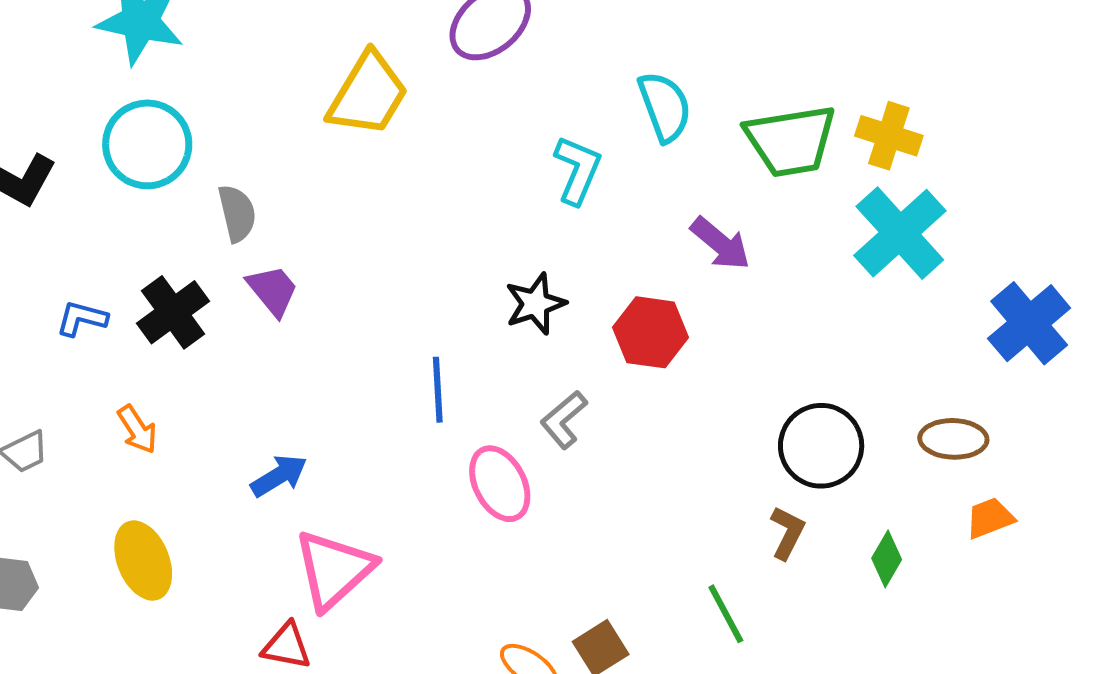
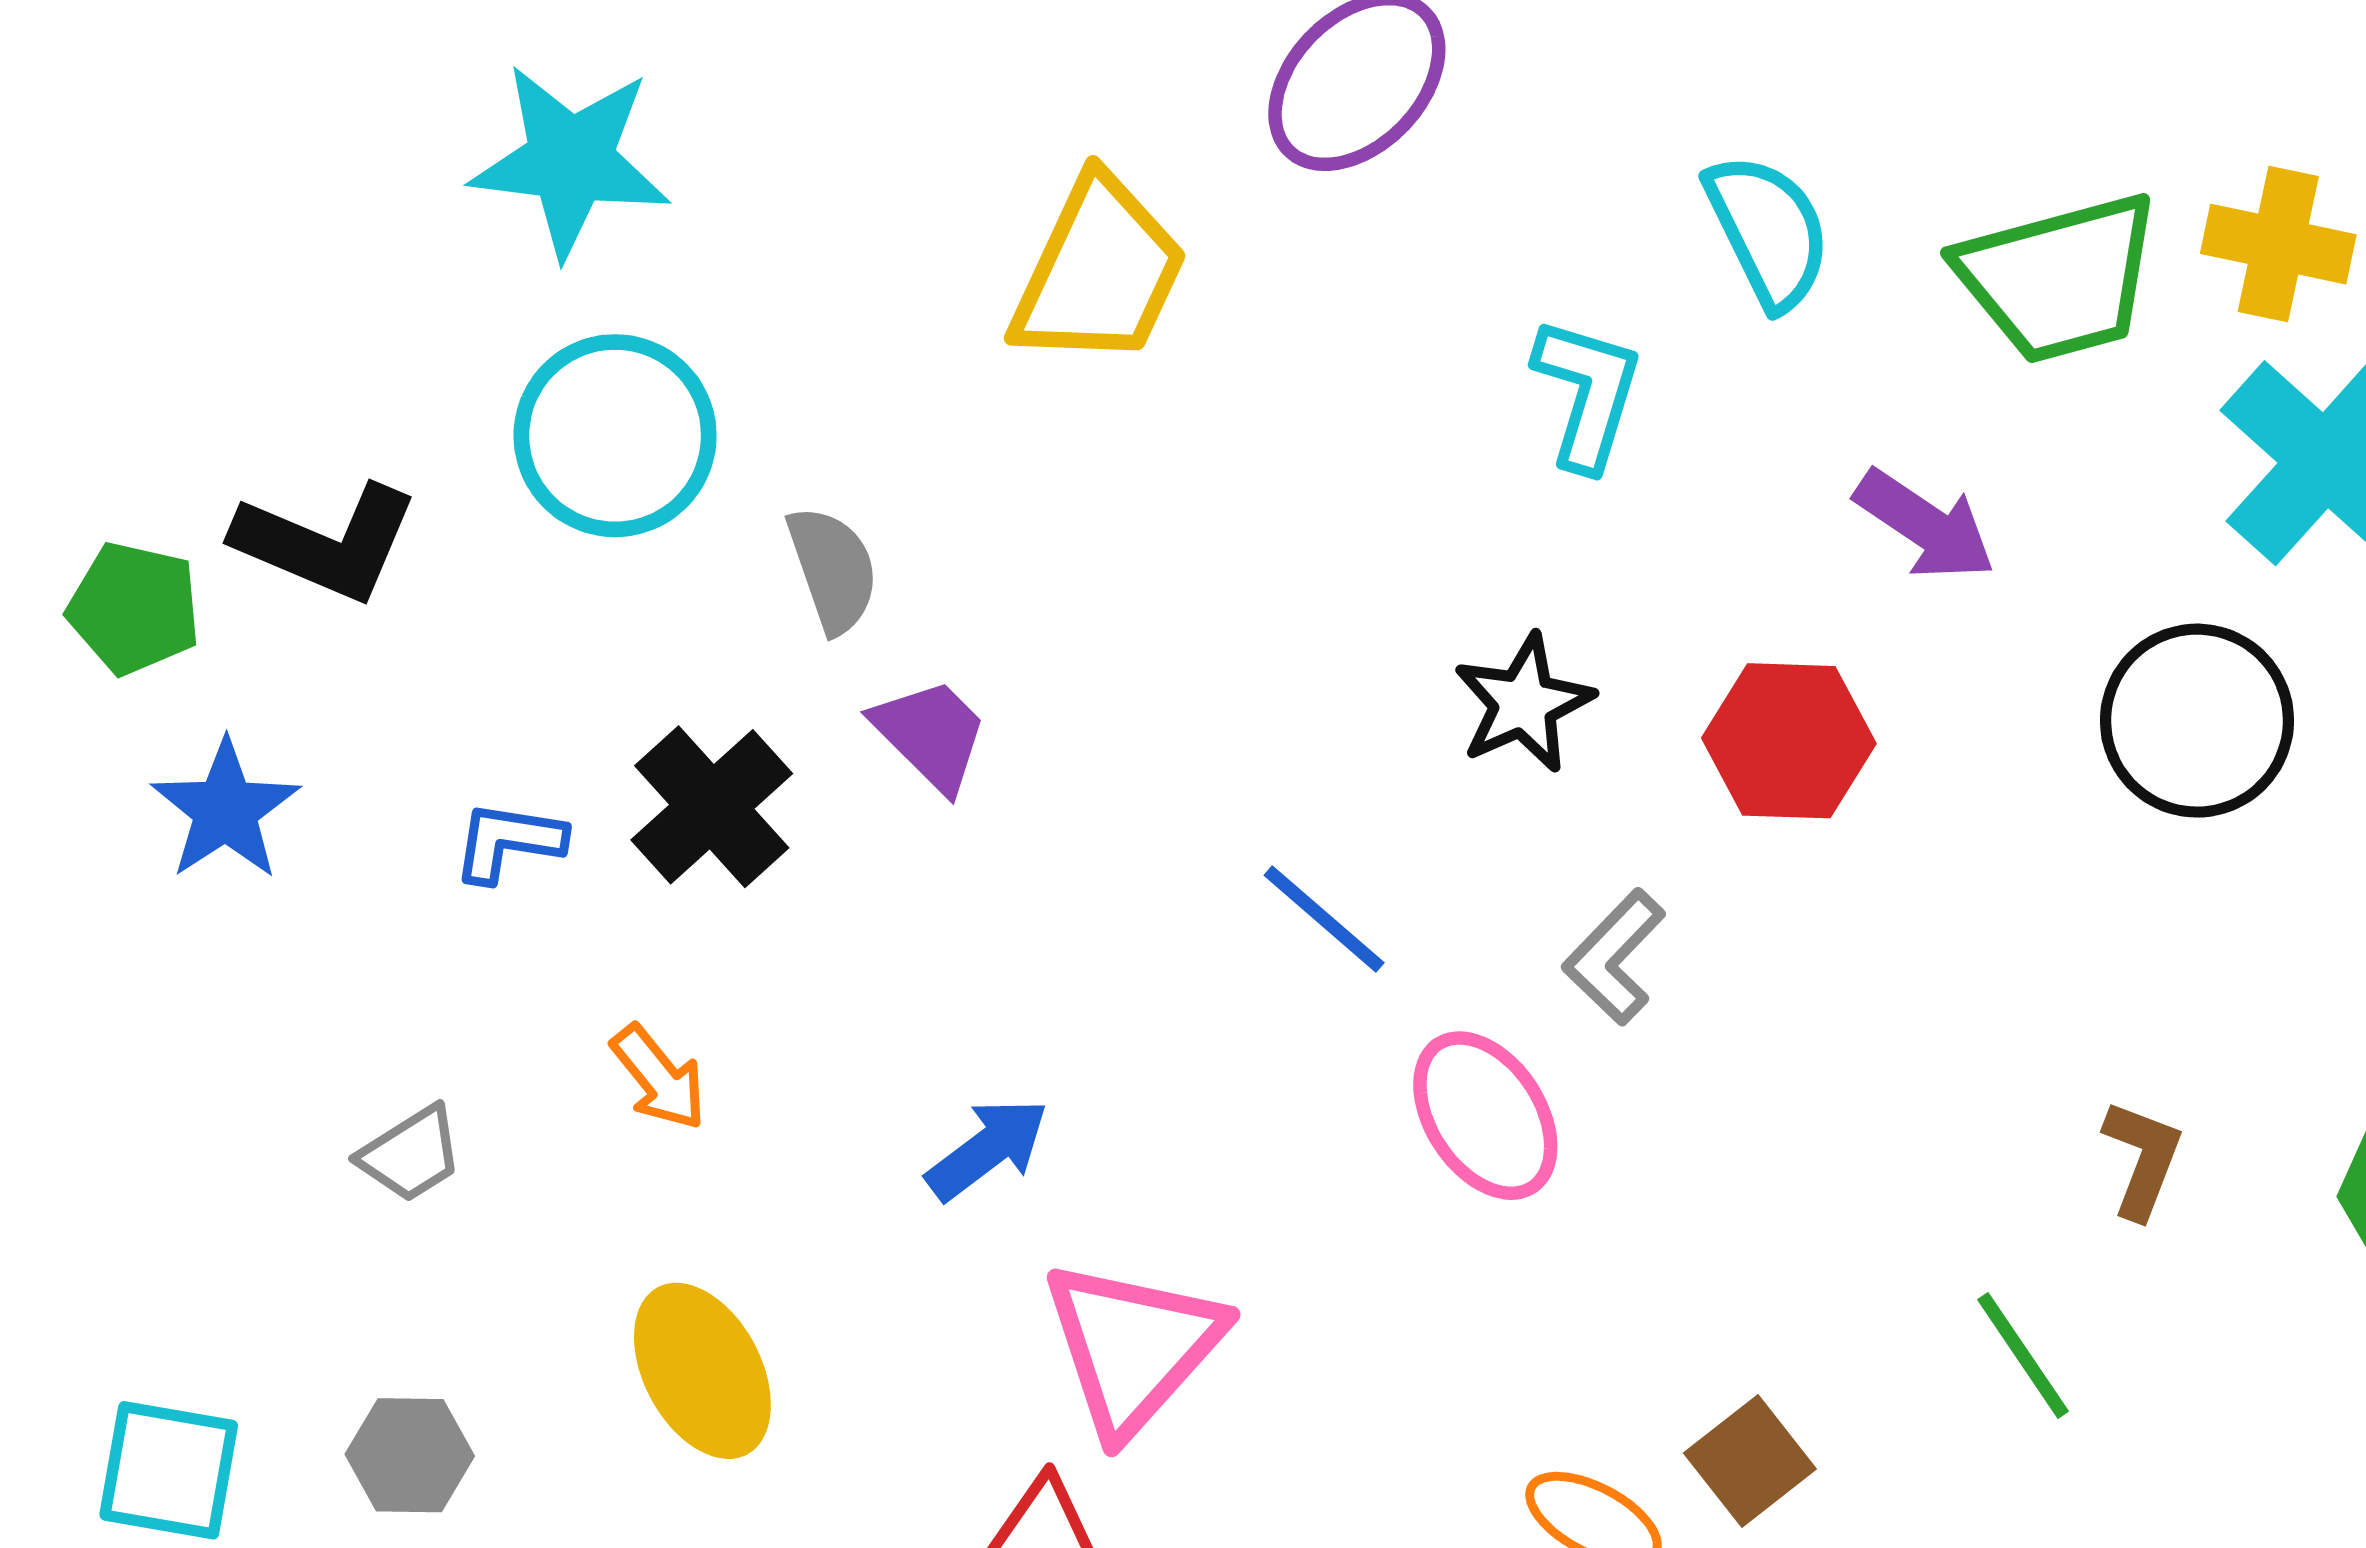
blue line: (438, 390) -> (1324, 919), turned -40
black circle: (821, 446) -> (2197, 721), moved

